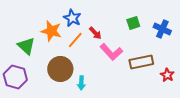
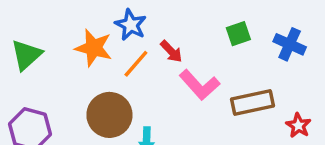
green triangle: (26, 46) -> (26, 55), moved, turned 36

